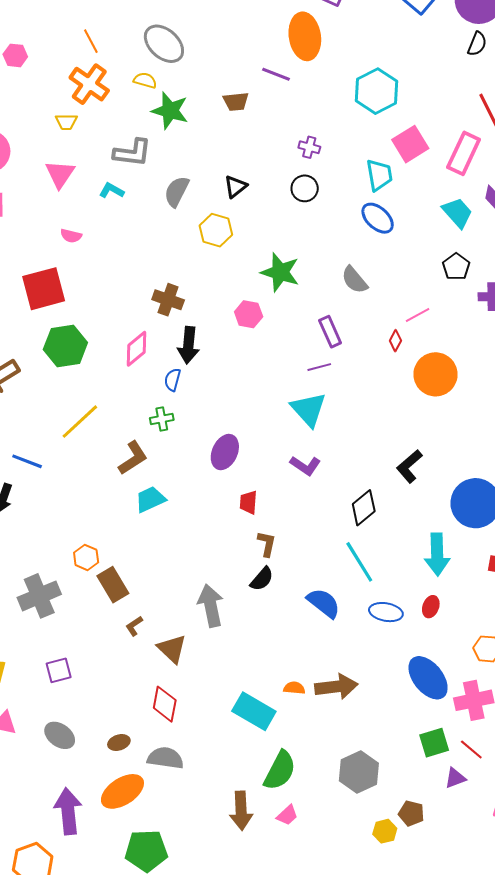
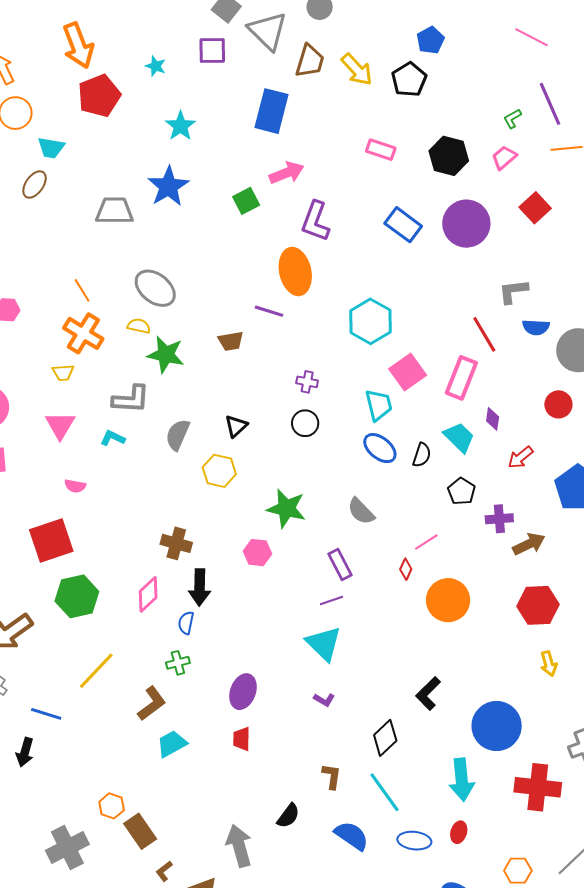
black semicircle: (477, 44) -> (422, 455), moved
purple L-shape: (305, 466) -> (324, 700), size x0.7
red trapezoid: (248, 502) -> (242, 739), moved
brown L-shape: (267, 544) -> (332, 776), moved

